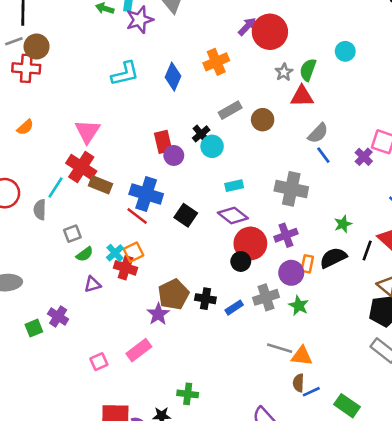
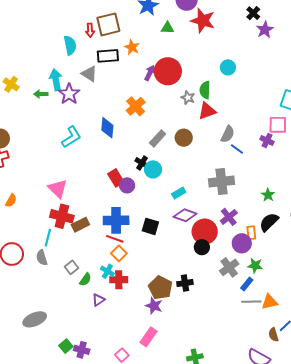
brown rectangle: (101, 185) -> (80, 225), turned -30
orange square: (133, 252) -> (119, 253), moved
blue rectangle: (234, 308) -> (247, 284), moved
purple cross: (58, 316) -> (82, 350), moved
brown semicircle: (298, 383) -> (273, 335), moved

